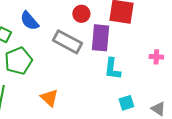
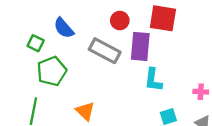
pink cross: (156, 57) -> (201, 92), moved

